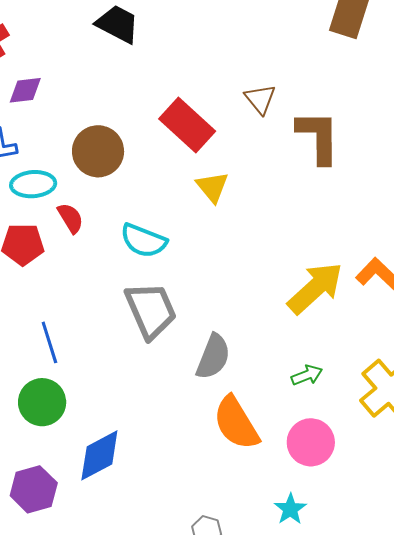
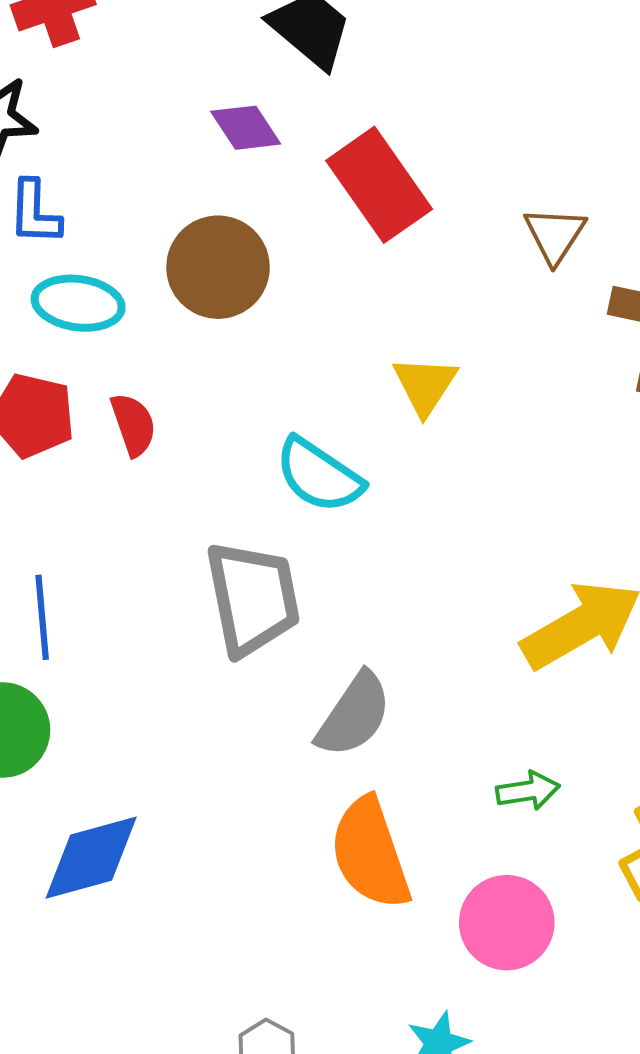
purple diamond: (25, 90) -> (246, 128), moved, turned 51
red rectangle: (187, 125) -> (379, 185), moved
red semicircle: (70, 218) -> (133, 425), moved
cyan semicircle: (144, 241) -> (319, 475), moved

